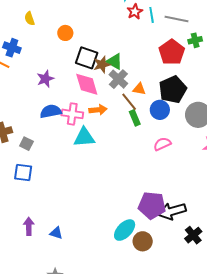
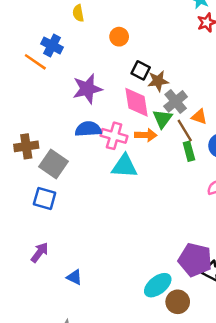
black square: (87, 58) -> (141, 70), size x0.7
green triangle: (114, 61) -> (163, 119), moved, turned 30
purple star: (45, 79) -> (87, 89), size x1.4
gray square: (26, 144) -> (54, 164), size x1.6
purple arrow: (29, 226) -> (40, 252), moved, turned 30

